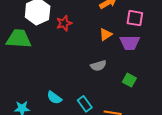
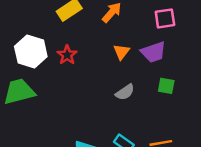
pink square: (135, 18) -> (165, 18), moved
green square: (129, 80) -> (166, 86), moved

